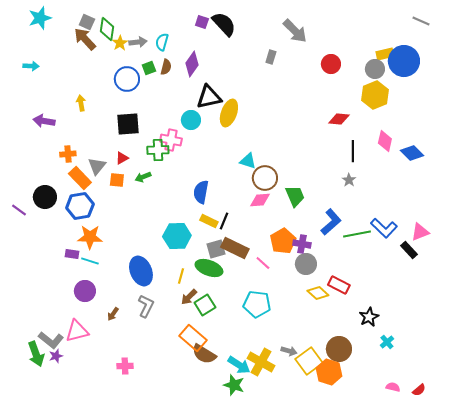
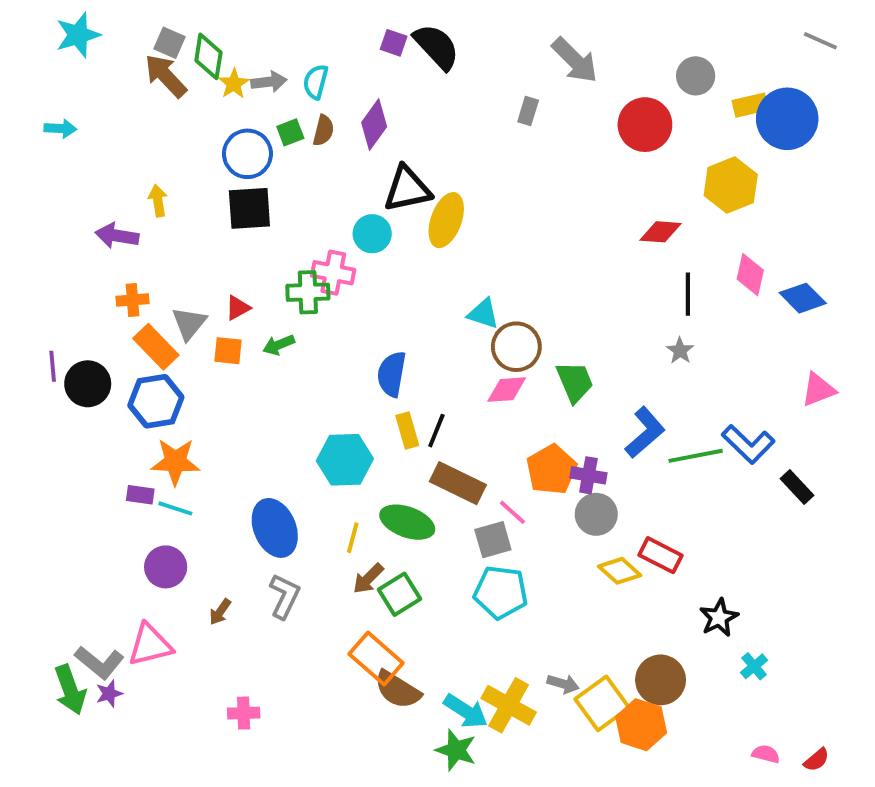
red circle: (331, 64) -> (645, 125), size x1.4
gray circle: (375, 69) -> (696, 76), moved
purple arrow: (44, 121) -> (117, 236), moved
black square: (128, 124) -> (249, 208), moved
purple line: (19, 210) -> (53, 366), moved, turned 49
yellow rectangle: (209, 221) -> (407, 431), turned 48
pink triangle: (420, 232) -> (818, 390), moved
gray square: (216, 249) -> (493, 540), moved

